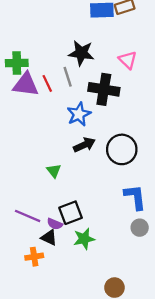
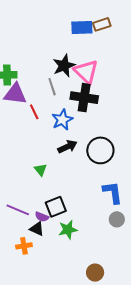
black star: (81, 53) -> (64, 66), turned -30
pink triangle: (128, 60) -> (86, 72), moved, size x1.5
red line: (47, 83) -> (34, 112), moved

